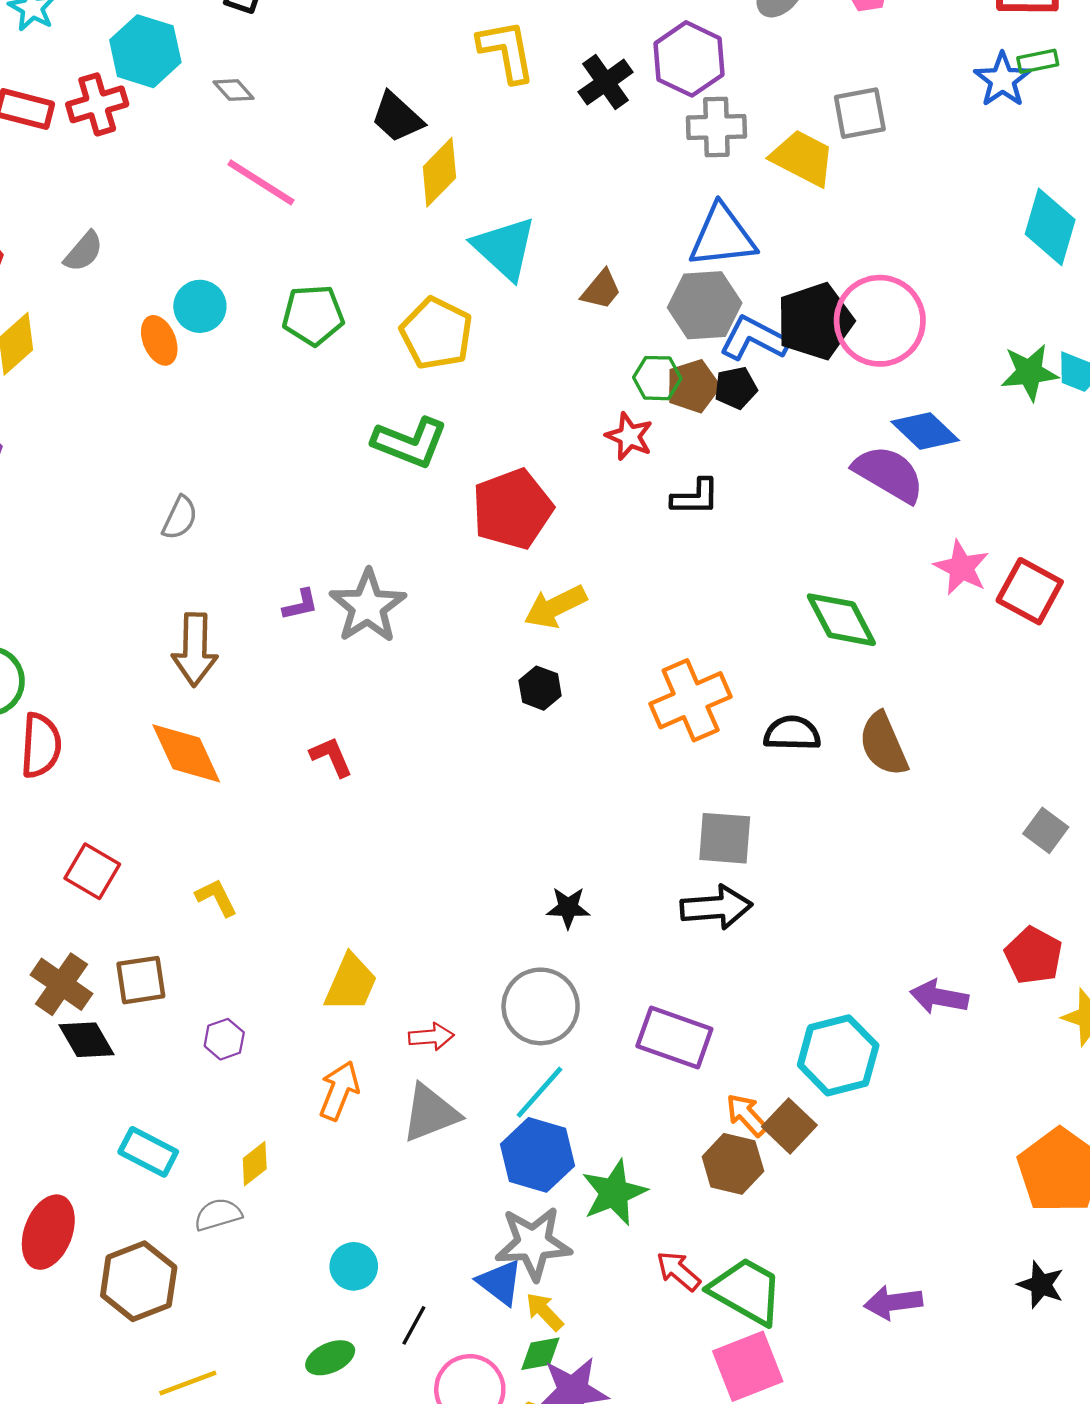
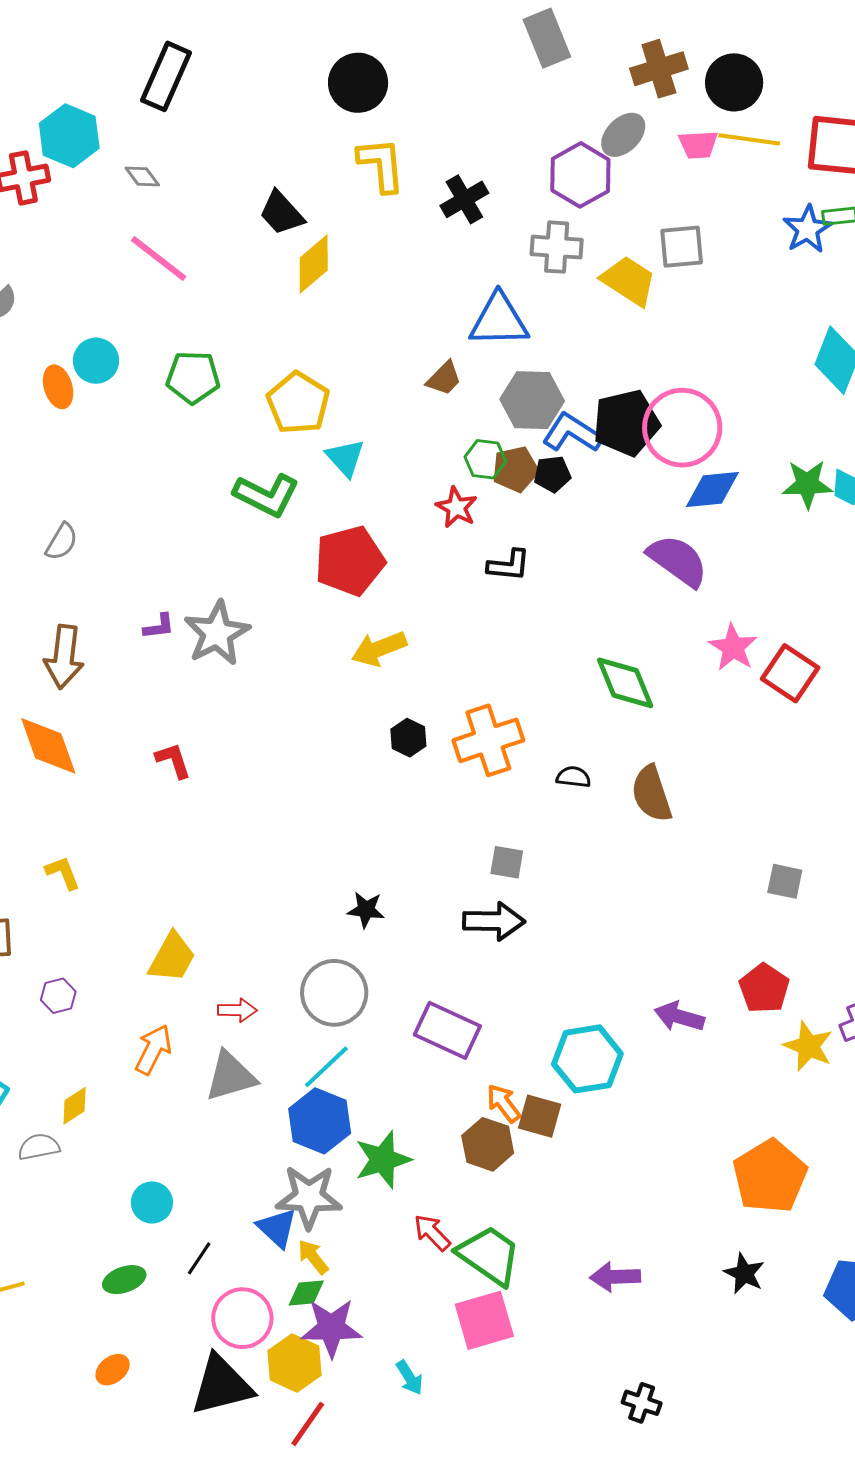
purple hexagon: (689, 59) -> (580, 175), moved
blue triangle: (722, 236) -> (499, 320), moved
cyan triangle: (505, 248) -> (345, 458), moved, size x0.7
blue diamond: (925, 431) -> (712, 490), moved, turned -54
black hexagon: (540, 688) -> (408, 738), moved
black semicircle: (792, 733) -> (573, 777), size x0.7
gray square: (1046, 830) -> (785, 881), turned -30
gray square: (725, 838) -> (507, 862), size x0.7
brown square: (789, 1126) -> (540, 1116), turned -33

